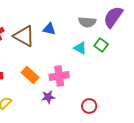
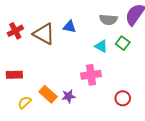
orange rectangle: (30, 75) -> (48, 94), moved
pink cross: (59, 76) -> (91, 75), moved
red circle: (89, 106) -> (123, 98), moved

